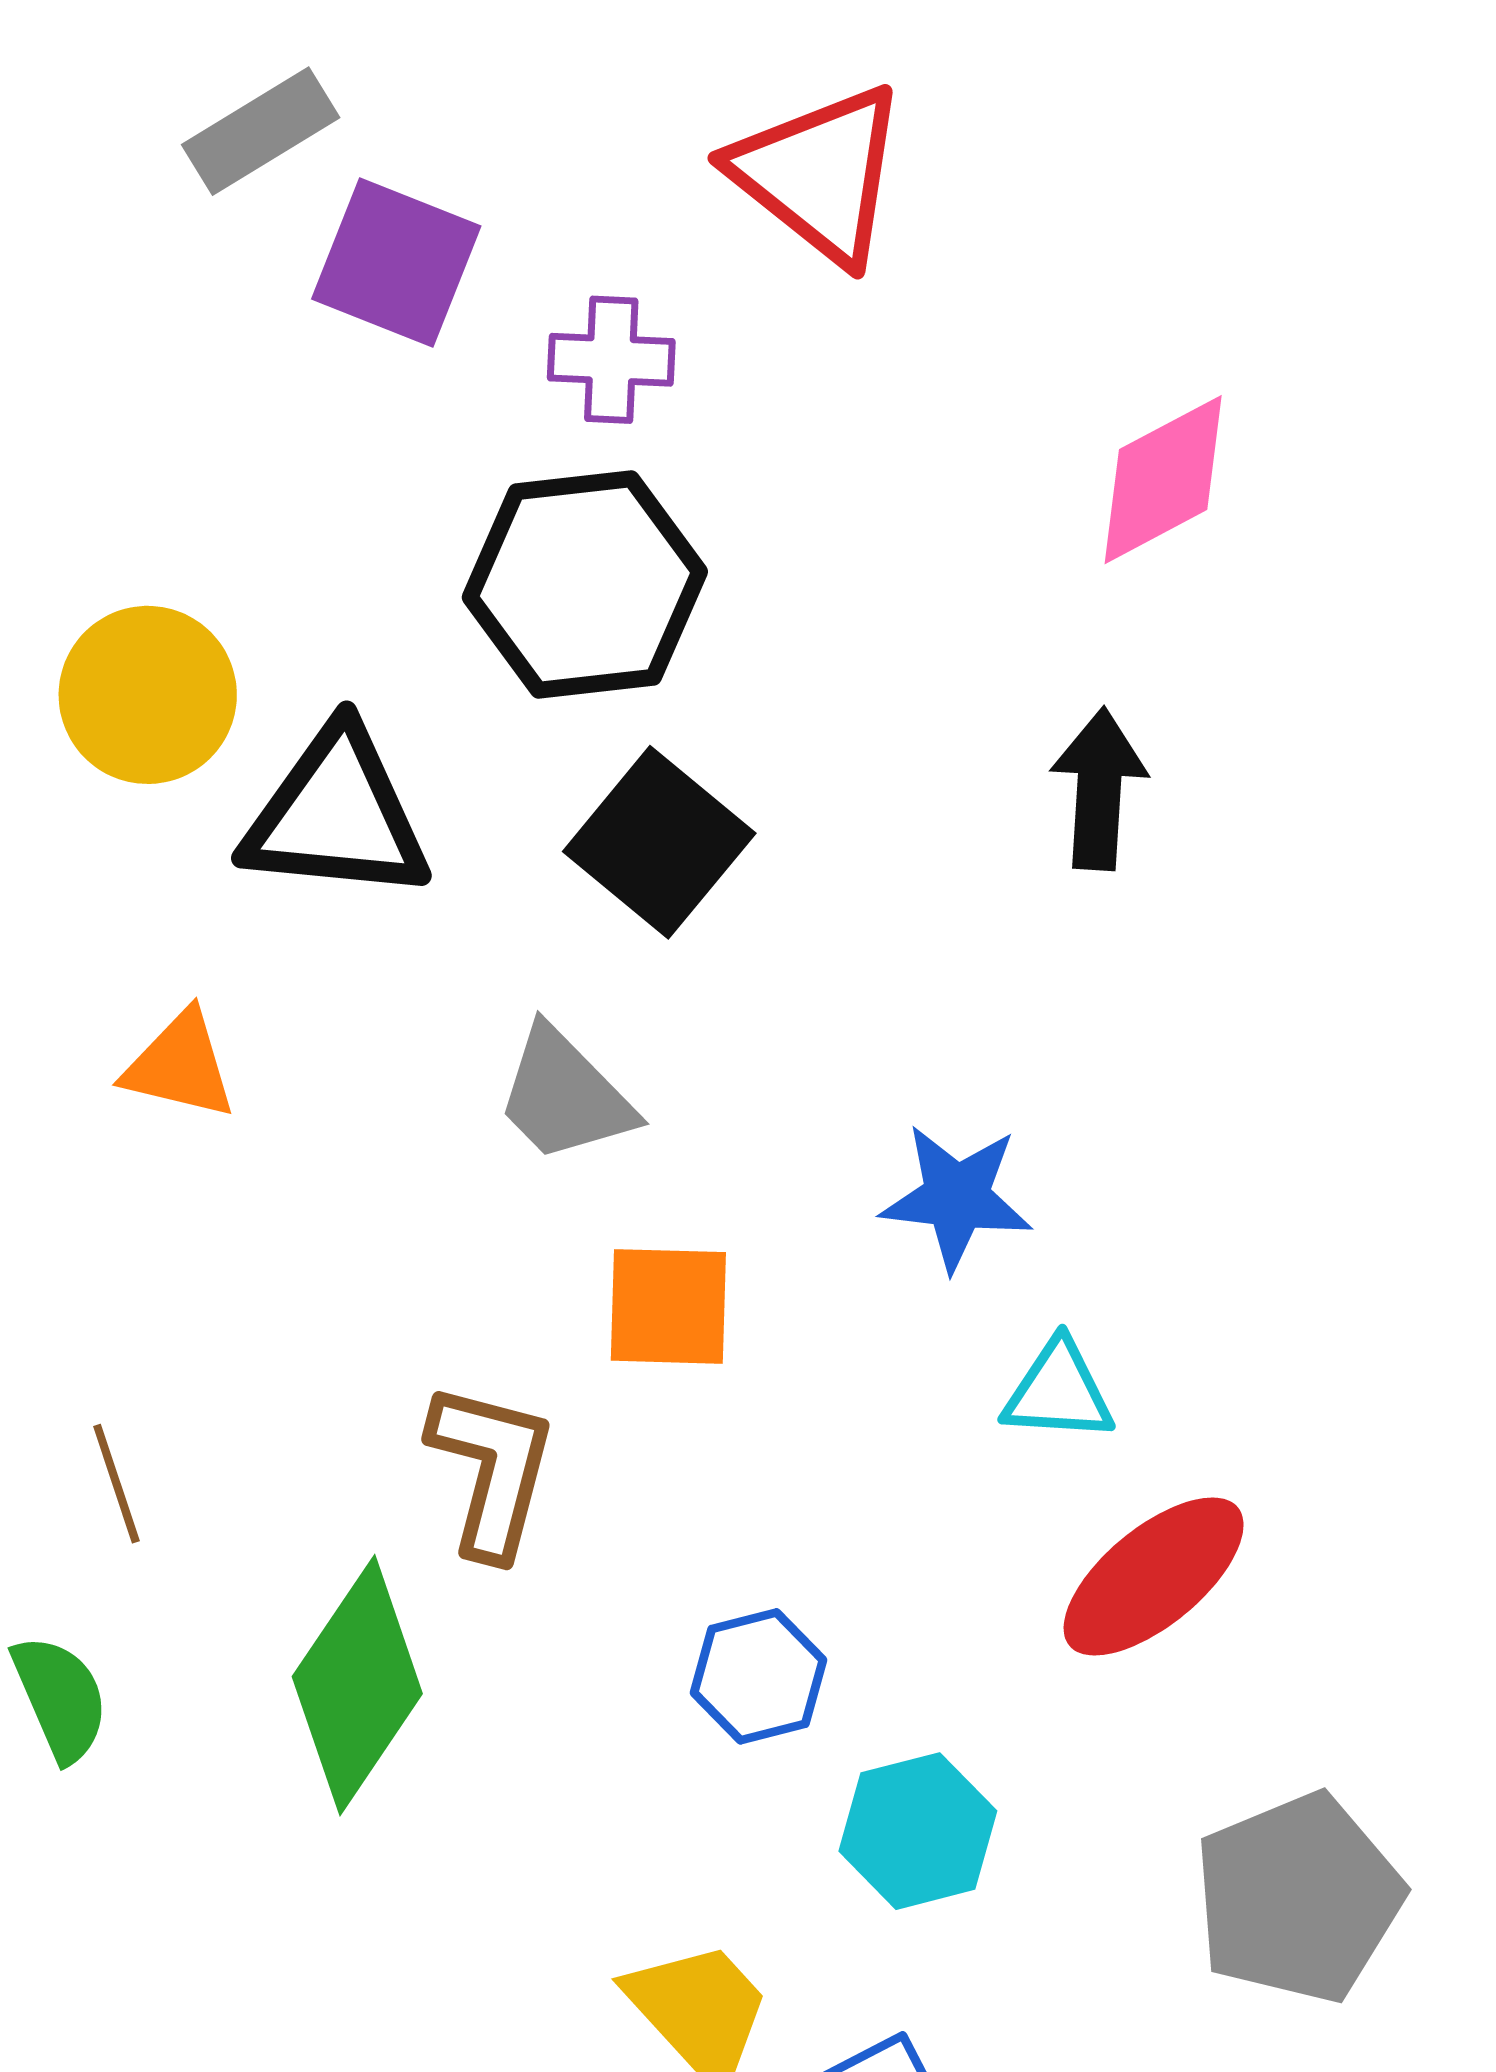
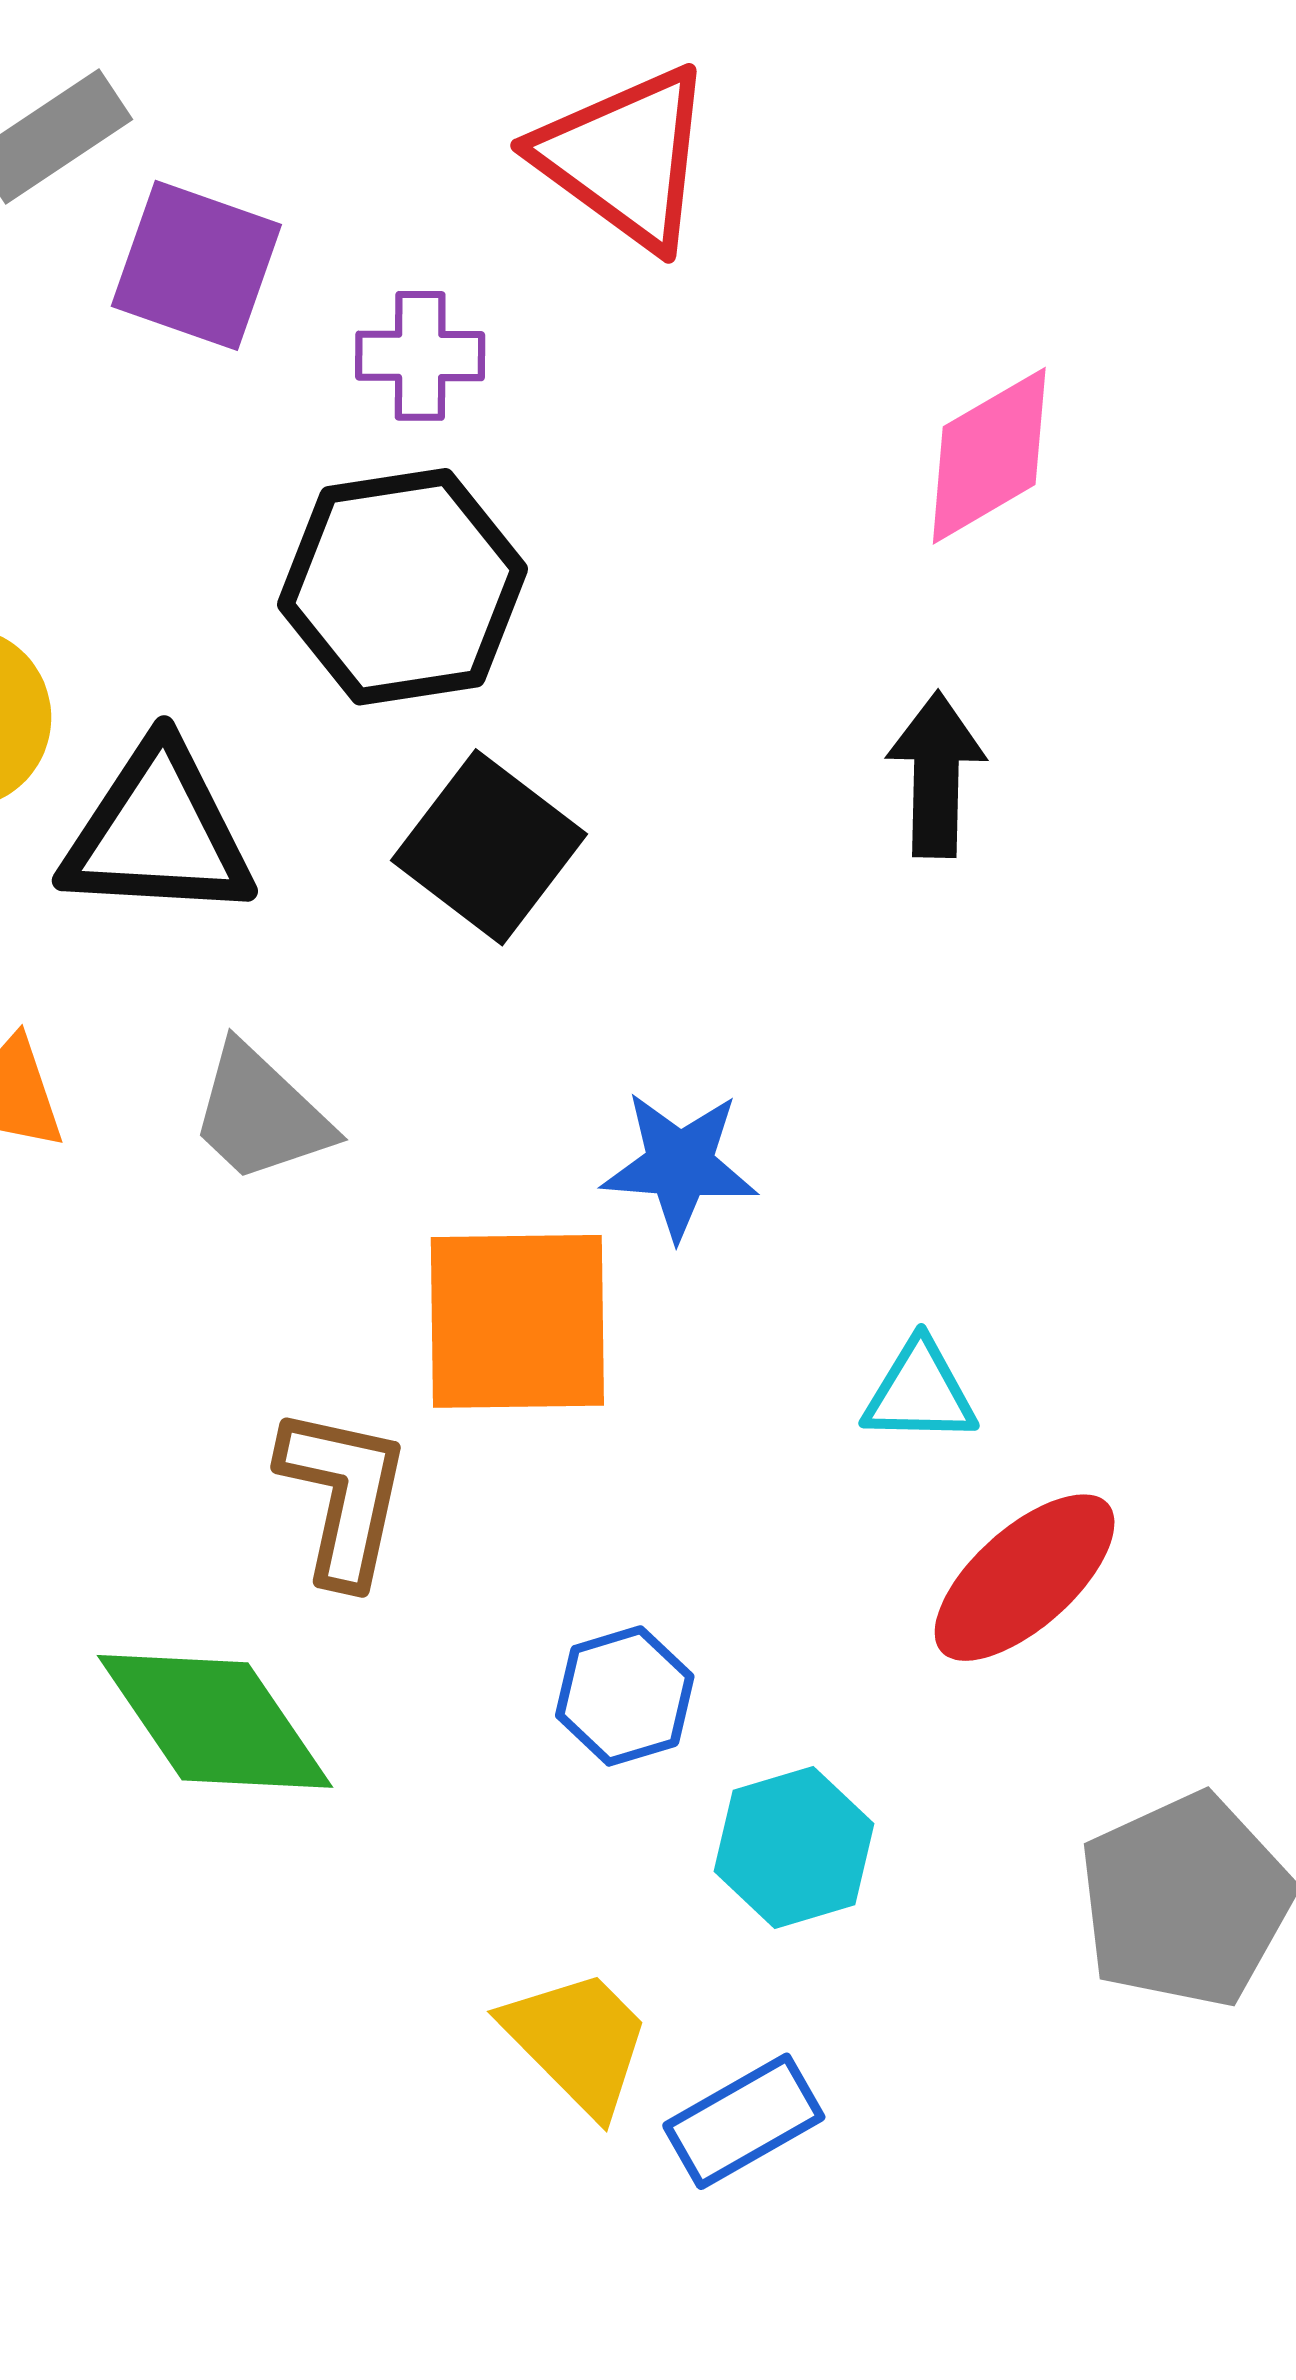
gray trapezoid: (565, 1095) -> (260, 1114), moved
blue star: (957, 1197) -> (680, 1165), moved
orange square: (668, 1306) -> (517, 1321), size x1.5
green diamond: (357, 1685) -> (215, 1721), turned -66

